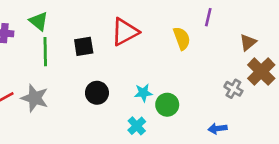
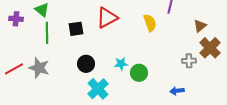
gray cross: (233, 89) -> (189, 61), turned -32
cyan cross: (137, 126) -> (98, 89), moved, size x1.5

